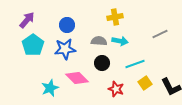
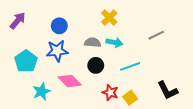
yellow cross: (115, 17) -> (109, 18), turned -35
cyan pentagon: (33, 45) -> (26, 61), moved
yellow square: (145, 83) -> (130, 98), moved

